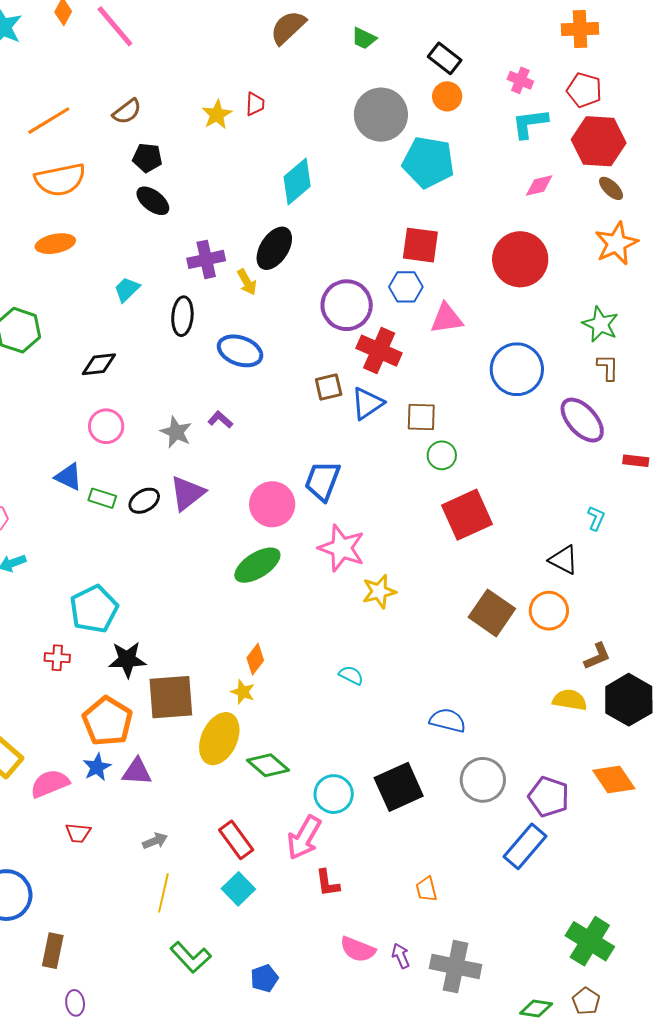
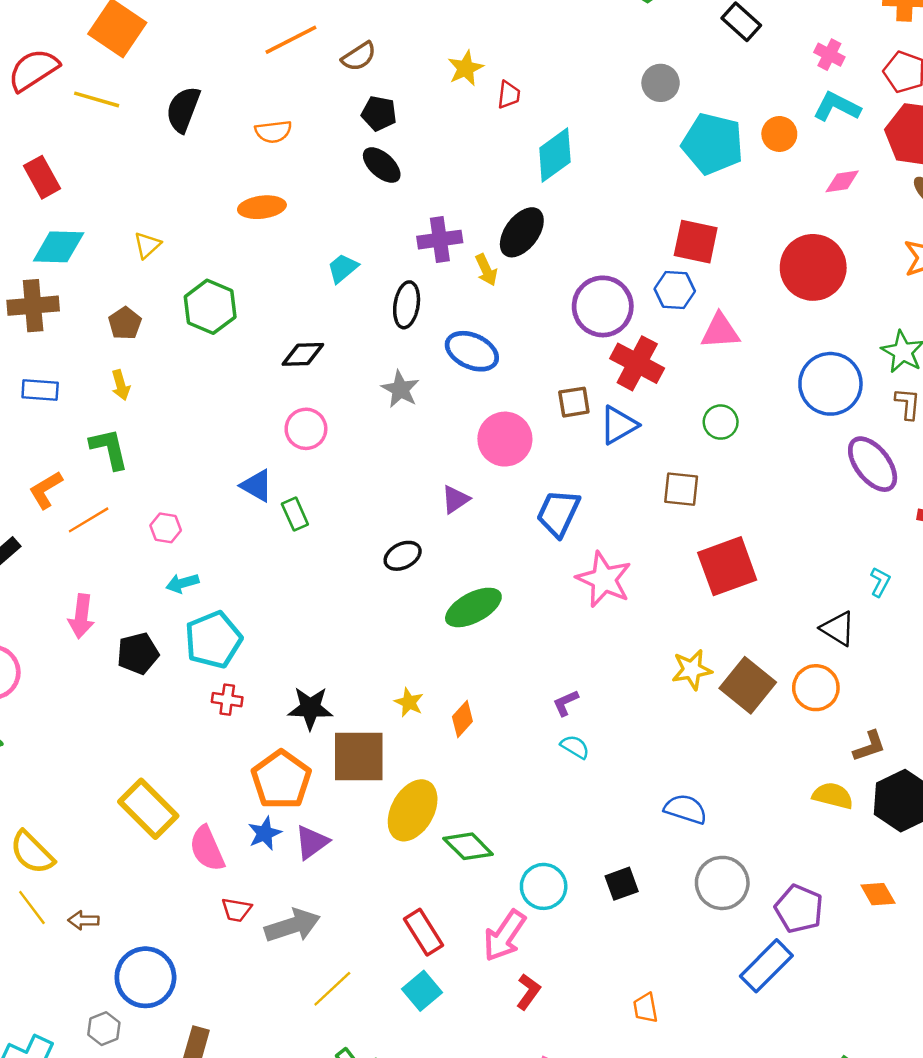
orange circle: (447, 96) -> (779, 134), moved
red trapezoid: (255, 104) -> (509, 95), moved
gray circle: (381, 115) -> (661, 83), size x0.6
orange line: (49, 121) -> (291, 40), moved
cyan L-shape: (530, 123) -> (837, 107), turned 30
orange semicircle: (60, 180) -> (273, 132), size x0.6
blue circle: (517, 369) -> (830, 384), moved
brown square: (421, 417) -> (681, 489), moved
purple L-shape: (220, 420) -> (566, 703), moved, turned -70
gray star: (176, 432) -> (400, 389), moved
green circle: (442, 455) -> (721, 422), moved
purple triangle: (187, 493) -> (455, 499), moved, size x0.7
green rectangle: (102, 498) -> (295, 514), turned 44
black ellipse: (144, 501) -> (403, 556), moved
pink circle: (272, 504) -> (505, 439), moved
pink star: (342, 548) -> (604, 579), moved
yellow star: (379, 592) -> (692, 670), moved
cyan pentagon: (94, 609) -> (213, 640), moved
yellow star: (243, 692) -> (409, 702), moved
purple triangle: (137, 772) -> (312, 842), turned -44
orange diamond: (614, 779) -> (878, 894), size x0.7
pink semicircle: (50, 784) -> (207, 849), turned -96
black square: (399, 787) -> (622, 884), size x0.6
gray arrow: (155, 841) -> (292, 926), moved, size x1.8
red L-shape: (328, 883) -> (528, 992), turned -140
yellow line: (163, 893) -> (332, 989), turned 30

